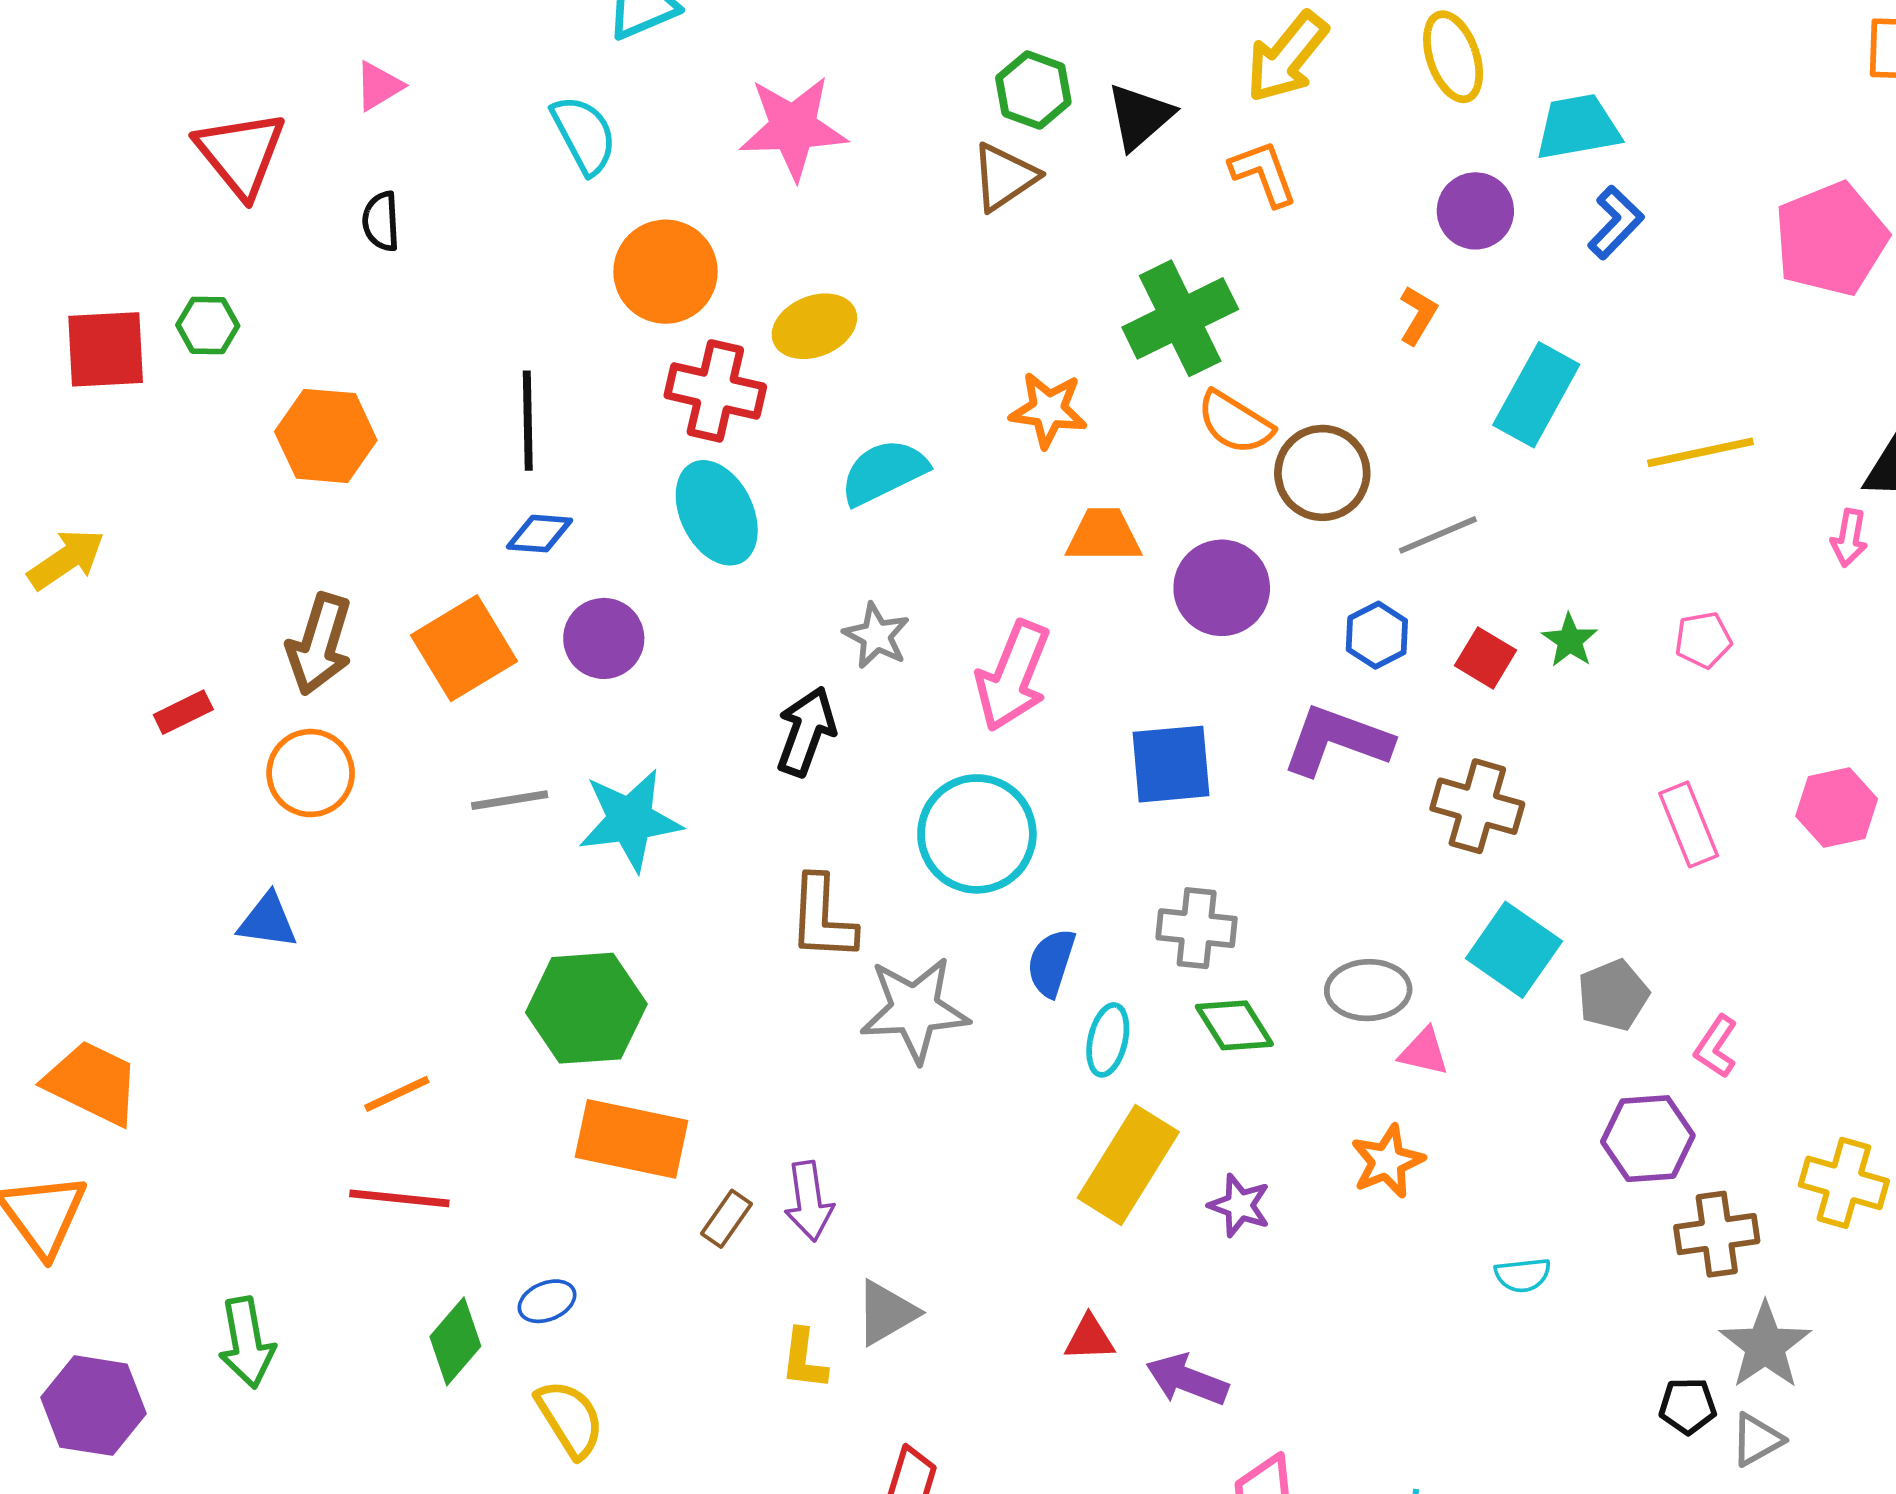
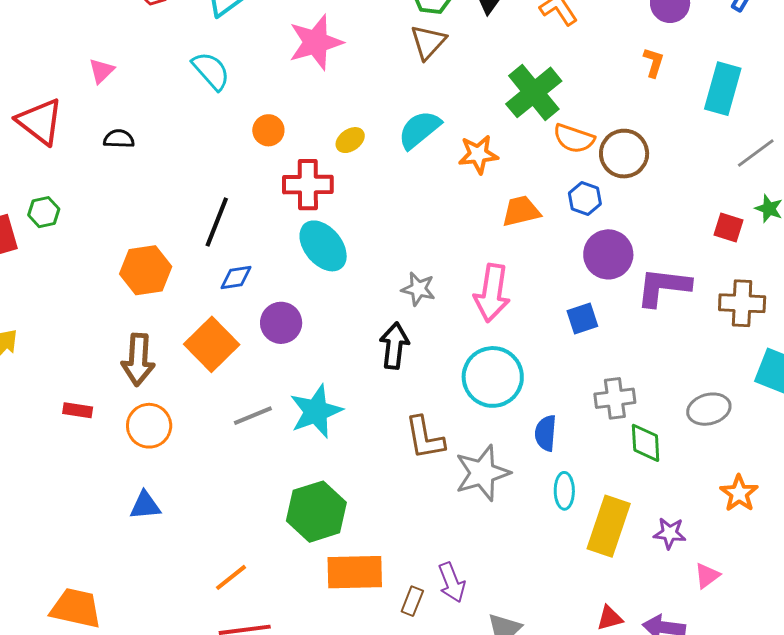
black semicircle: (381, 221) -> (119, 139), turned 108
orange circle: (666, 272) -> (268, 130), size x0.6
yellow ellipse: (814, 326) -> (350, 140), size x0.7
black line: (528, 421) -> (217, 222), turned 36
orange hexagon: (326, 436) -> (146, 270), moved
cyan semicircle: (884, 472) -> (419, 130), moved
gray line: (1438, 535) -> (756, 153), moved
purple circle: (1222, 588) -> (608, 254), moved
blue hexagon: (1377, 635) -> (585, 199), moved
red rectangle: (183, 712) -> (78, 410), turned 48
blue square: (1171, 764) -> (582, 319), size x0.7
green diamond: (1234, 1025) -> (646, 443), turned 42
cyan ellipse: (1108, 1040) -> (564, 491), moved
pink triangle: (1424, 1052) -> (707, 576), moved, turned -36

